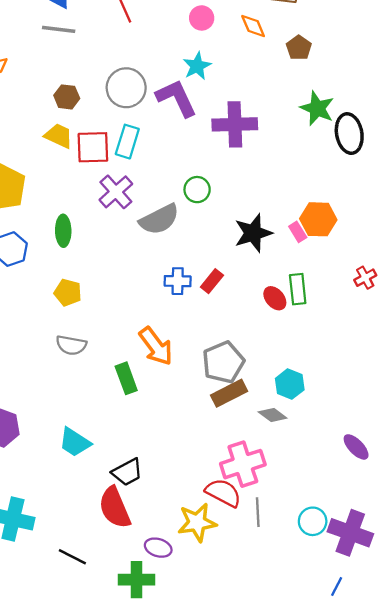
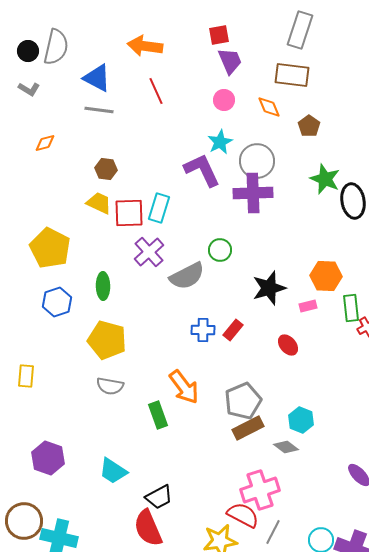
gray circle: (126, 88) -> (257, 161), moved
pink rectangle: (298, 232) -> (308, 306), moved, turned -72
green rectangle: (298, 289) -> (351, 308), moved
yellow pentagon: (68, 293) -> (107, 340), size x1.6
gray line: (258, 512) -> (273, 532), turned 30

